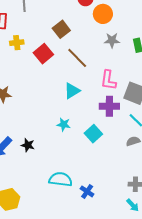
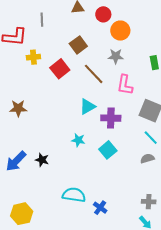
gray star: (112, 40) -> (116, 56), moved
pink L-shape: (108, 80) -> (125, 85), moved
purple cross: (109, 106) -> (111, 118), moved

